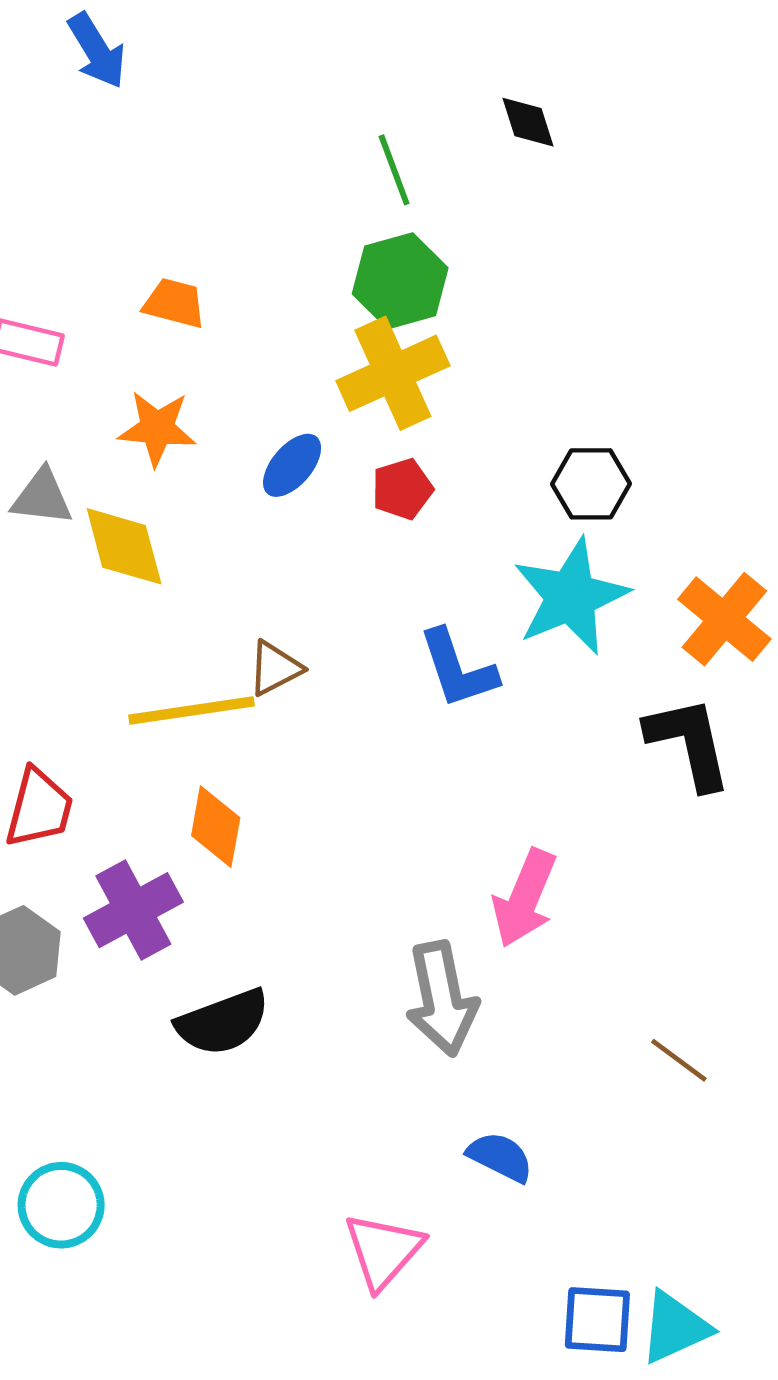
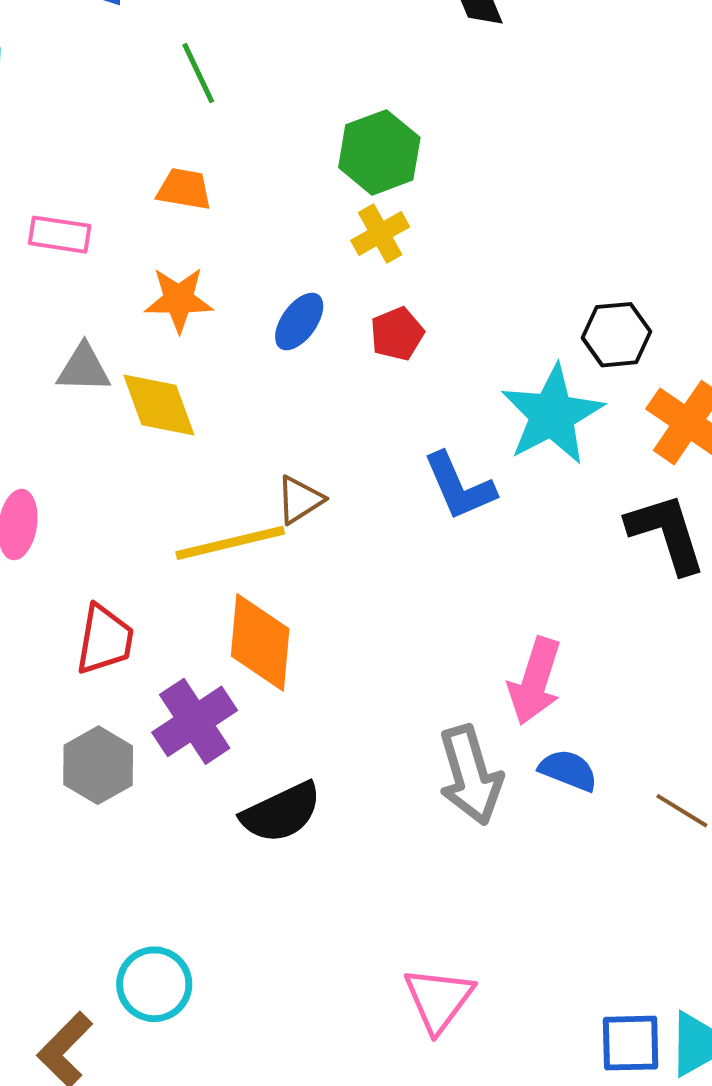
green line: (394, 170) -> (198, 73), moved
yellow cross: (393, 373) -> (380, 234), size x0.6
black hexagon: (591, 484) -> (617, 335), moved
orange diamond: (216, 827) -> (260, 642), size x1.4
blue semicircle: (500, 1157) -> (568, 770), moved

